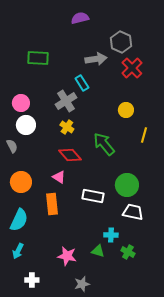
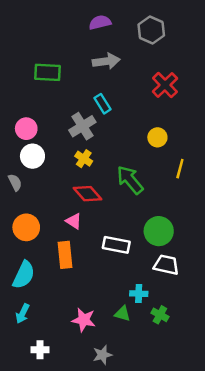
gray hexagon: (121, 42) -> (151, 30), moved
gray arrow: (96, 59) -> (106, 61), moved

